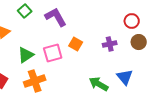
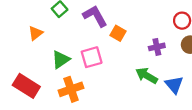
orange square: (76, 44) -> (118, 33), moved
green arrow: (99, 84) -> (147, 76), moved

